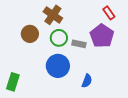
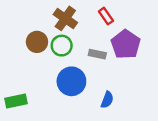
red rectangle: (109, 13) -> (106, 16), moved
green circle: (59, 38) -> (62, 46), moved
green rectangle: (13, 82) -> (16, 101), turned 60

